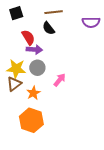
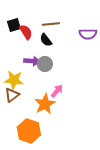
red semicircle: (28, 37) -> (26, 32), moved
gray circle: (37, 68) -> (45, 64), moved
orange star: (33, 93) -> (45, 104), moved, size x1.5

